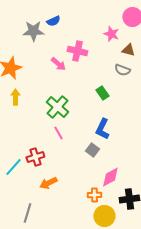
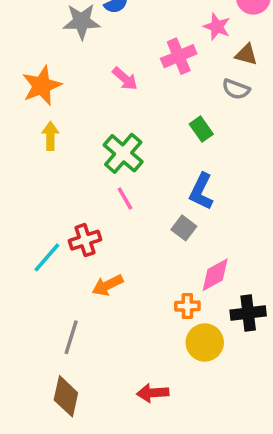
pink cross: (77, 51) -> (179, 56), moved, turned -36

